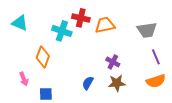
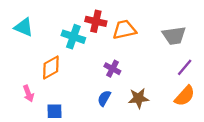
orange diamond: (43, 57) -> (51, 67), turned 40
purple line: (156, 57) -> (185, 67), turned 63
purple cross: (113, 62) -> (112, 69), moved
orange semicircle: (156, 81) -> (185, 96), turned -30

